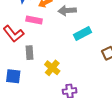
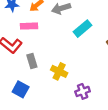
blue square: (13, 76) -> (21, 89), turned 35

